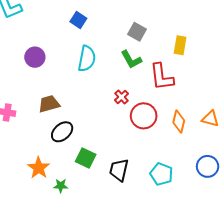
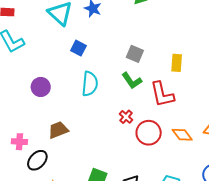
orange diamond: (179, 121) -> (182, 135), turned -45
black ellipse: (62, 132) -> (37, 160), moved

